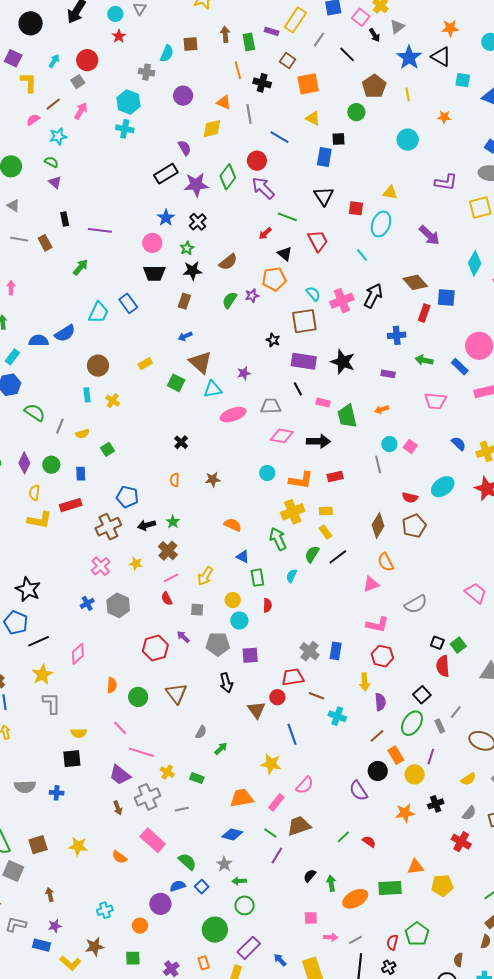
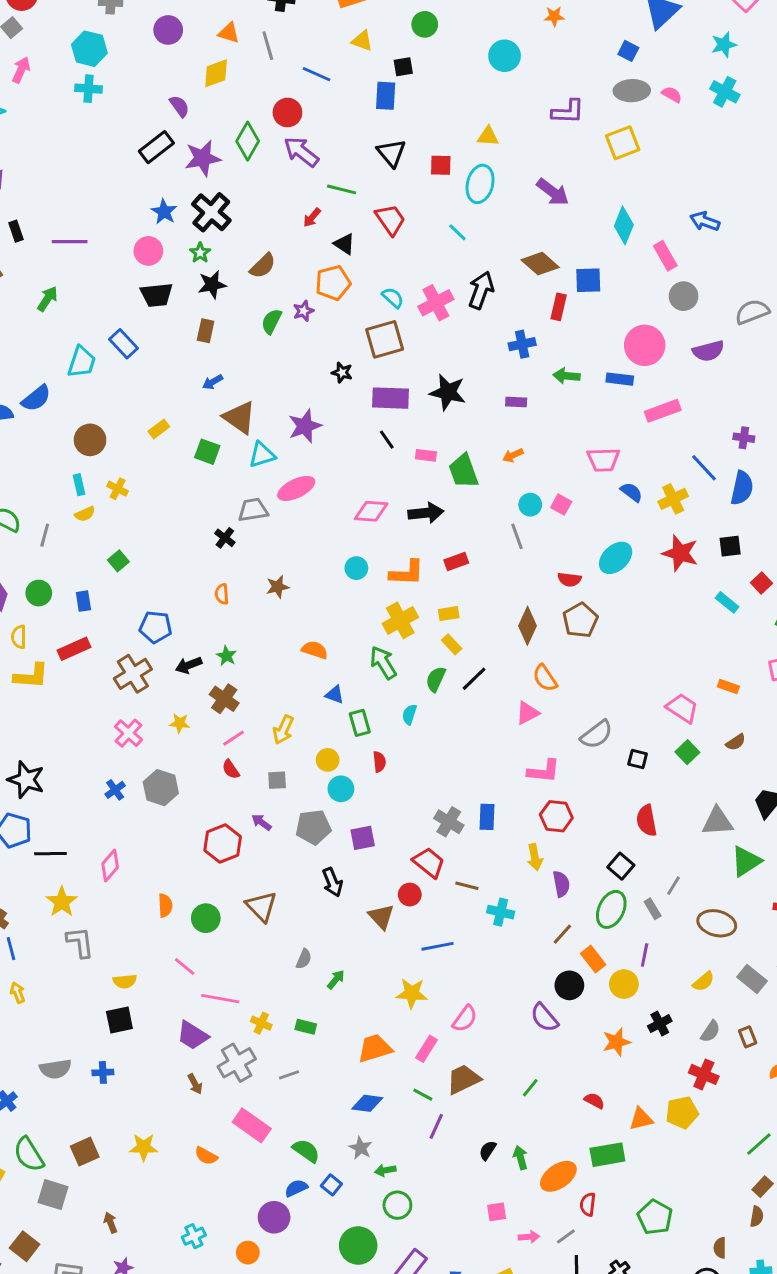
black cross: (198, 222) -> (211, 212), size x1.5
blue rectangle: (460, 367) -> (620, 379), turned -30
purple star: (244, 373) -> (305, 426), size x1.6
pink trapezoid: (435, 401) -> (603, 460), moved
gray trapezoid: (271, 406) -> (253, 510), moved
yellow semicircle: (82, 434) -> (85, 514), moved
black line: (39, 641) -> (50, 854), turned 30
black square: (437, 643) -> (638, 759), moved
green square: (458, 645) -> (687, 752), moved
red trapezoid: (293, 677) -> (429, 863), turned 55
blue line: (292, 734) -> (437, 946), turned -75
red semicircle: (369, 842) -> (594, 1101), moved
yellow pentagon: (442, 886) -> (682, 1112), moved
red semicircle: (392, 942) -> (588, 1204), moved

